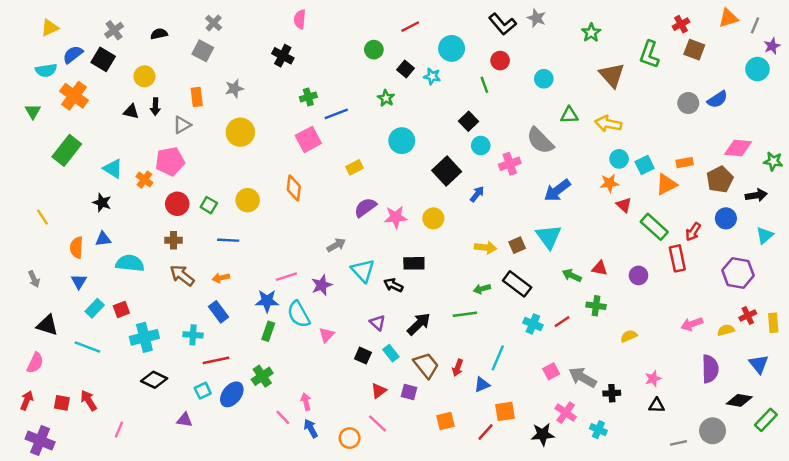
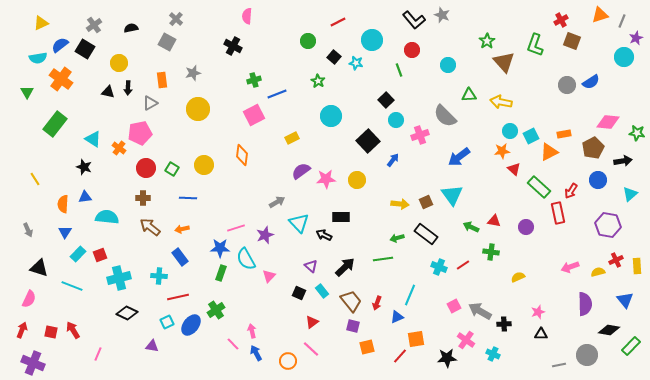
green star: (591, 33) -> (487, 41), moved
purple square: (409, 392) -> (353, 326), moved

